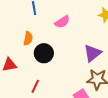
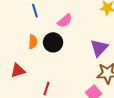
black circle: (44, 53) -> (53, 42), moved

